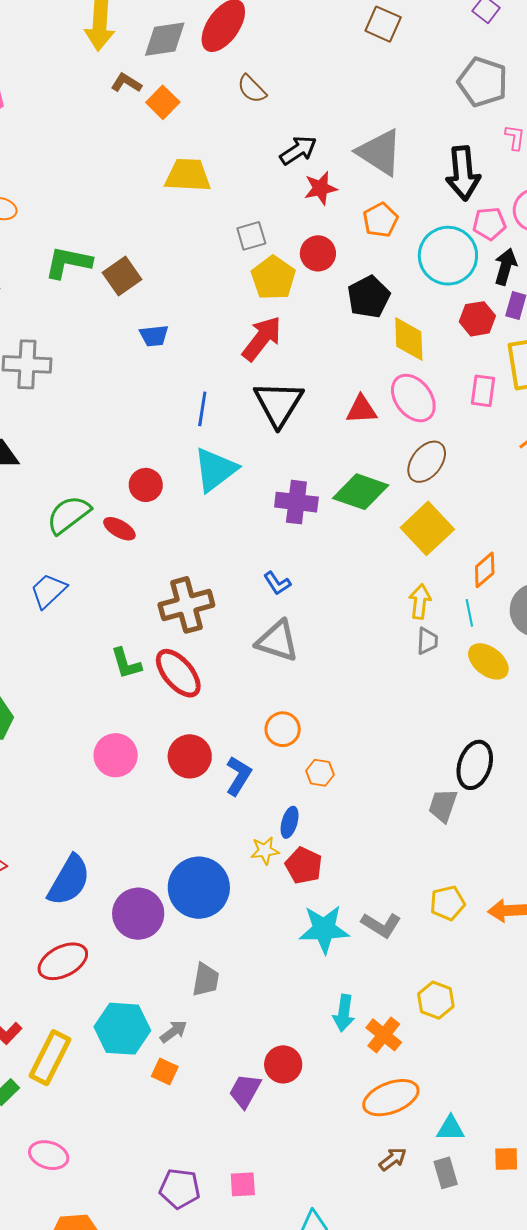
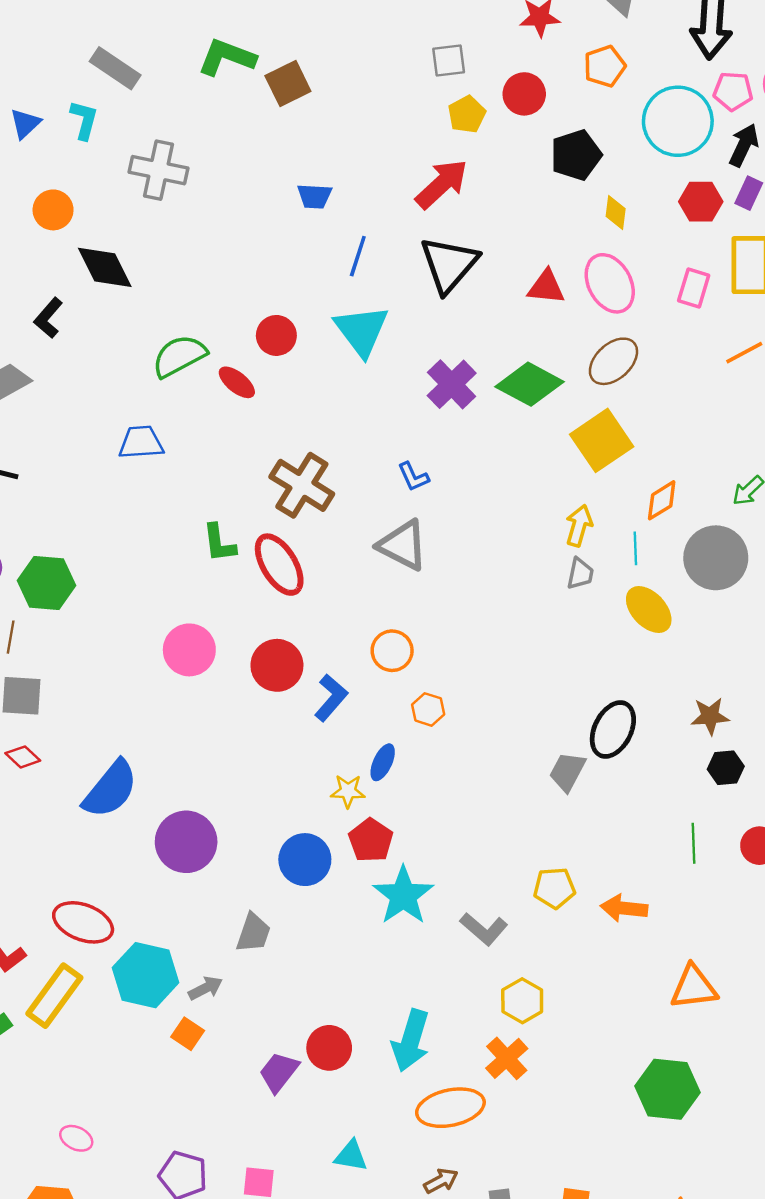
yellow pentagon: (273, 278) -> (467, 114), size x0.7
blue trapezoid: (154, 336) -> (315, 196), moved
yellow diamond: (409, 339) -> (616, 213), size x0.6
cyan triangle: (215, 470) -> (362, 331), turned -39
purple cross: (296, 502) -> (452, 384), turned 30
blue trapezoid: (48, 591) -> (141, 442), turned 30
brown cross: (186, 605) -> (302, 485), turned 38
red pentagon: (304, 866) -> (371, 840), moved
blue circle: (199, 888) -> (305, 860), moved, size x0.7
gray L-shape: (381, 925) -> (484, 929), moved
cyan star: (324, 929) -> (403, 895), turned 30
red ellipse: (63, 961) -> (83, 922), moved, turned 39
cyan arrow: (344, 1013) -> (411, 1041), moved, size x1.4
orange cross: (384, 1035) -> (507, 1058), moved
cyan triangle: (451, 1128) -> (351, 1156), moved
pink ellipse: (49, 1155) -> (76, 1138), moved, size x0.7

